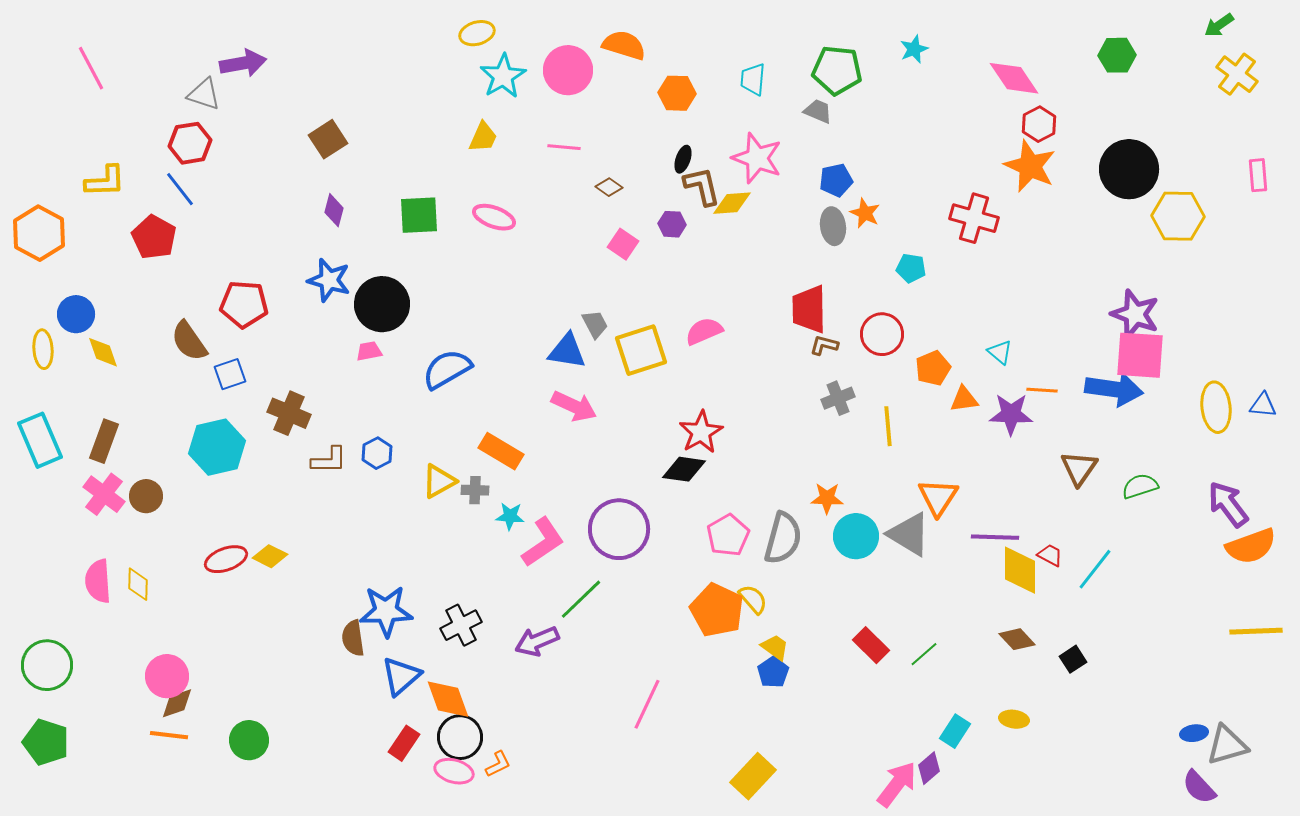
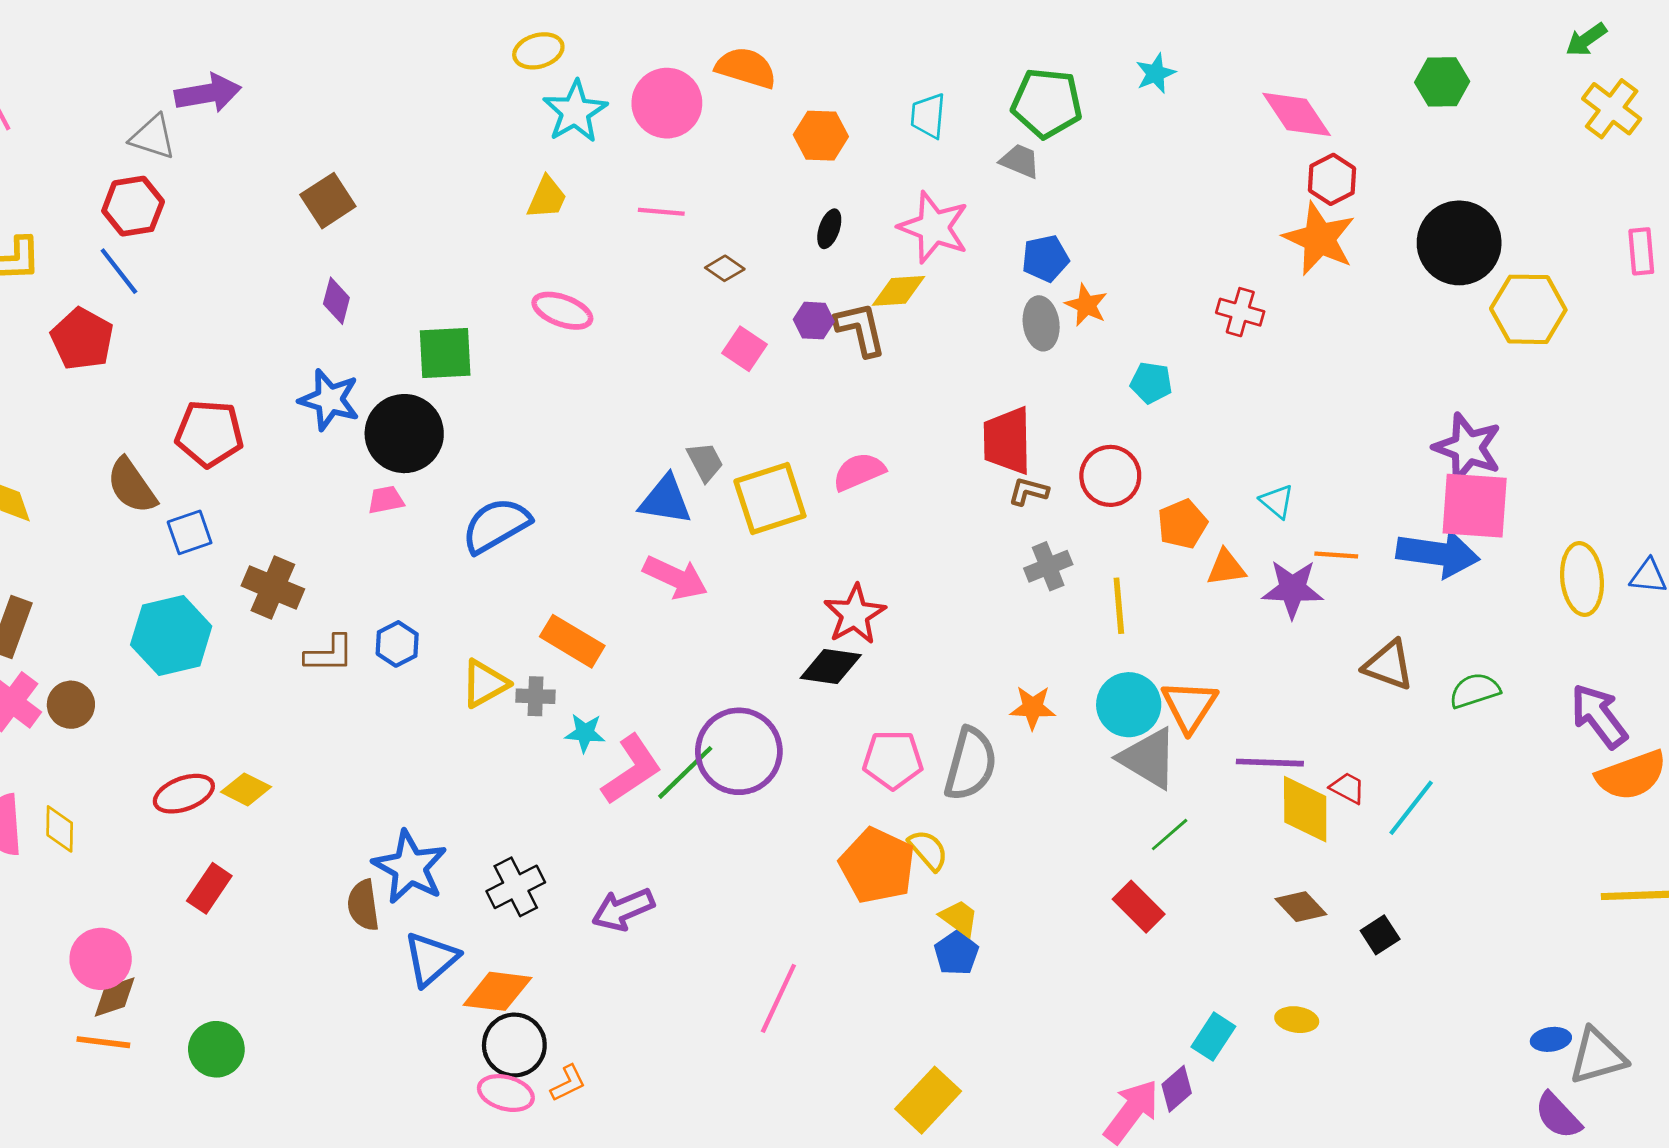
brown L-shape: (702, 186) -> (860, 329), moved
green square: (419, 215) -> (445, 353), moved
red cross: (974, 218) -> (1240, 312), size x0.7
brown triangle: (1079, 468) -> (1389, 665), turned -45
pink pentagon: (728, 535) -> (893, 760), turned 30
cyan circle: (856, 536) -> (1129, 705), moved
green line: (581, 599) -> (685, 772), moved
blue star: (386, 611) -> (410, 867), turned 30
red rectangle: (871, 645) -> (1139, 907), moved
green line: (924, 654) -> (1170, 835), moved
orange diamond: (448, 699) -> (497, 991), turned -63
red rectangle: (404, 743) -> (209, 888), moved

